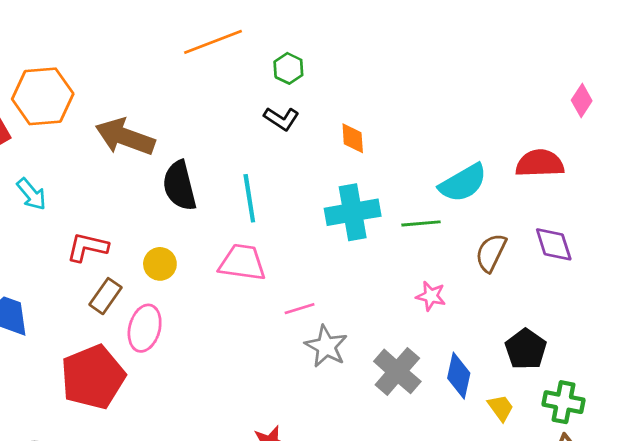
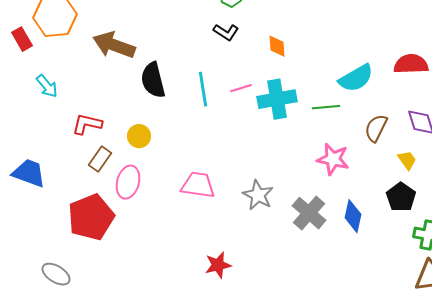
pink trapezoid: (242, 263) -> (198, 185), moved
pink star: (431, 296) -> (333, 159), size x1.5
pink line: (300, 309) -> (241, 88), moved
yellow trapezoid: (501, 408) -> (407, 160), moved

